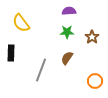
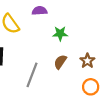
purple semicircle: (69, 11) -> (40, 11), moved
brown star: (92, 37) -> (87, 61), moved

